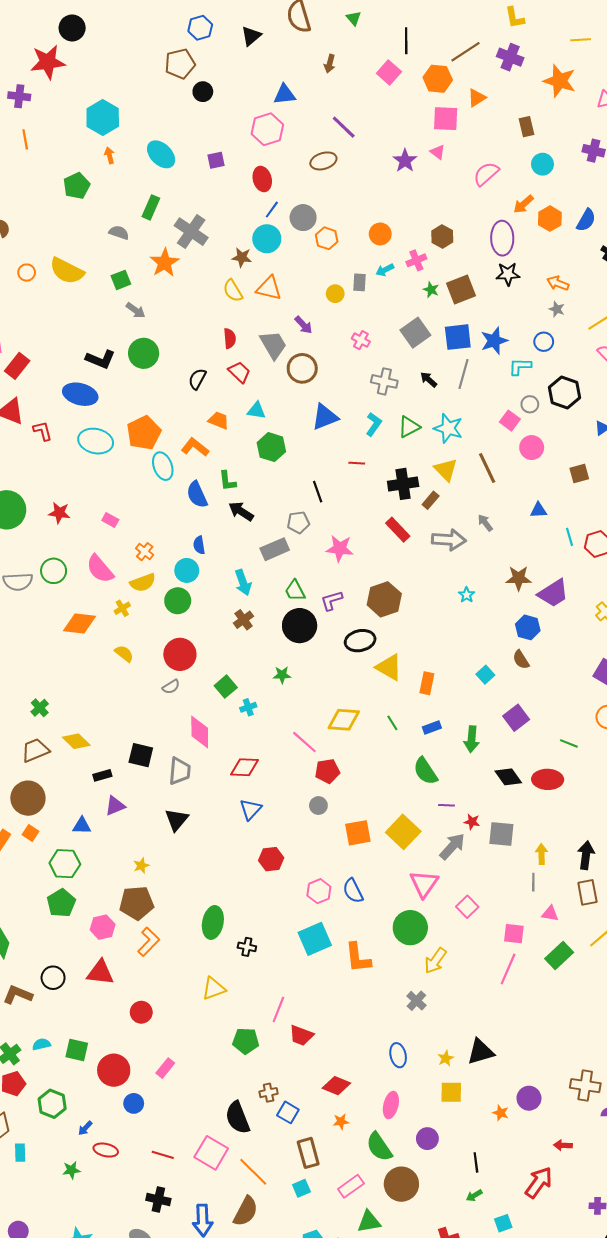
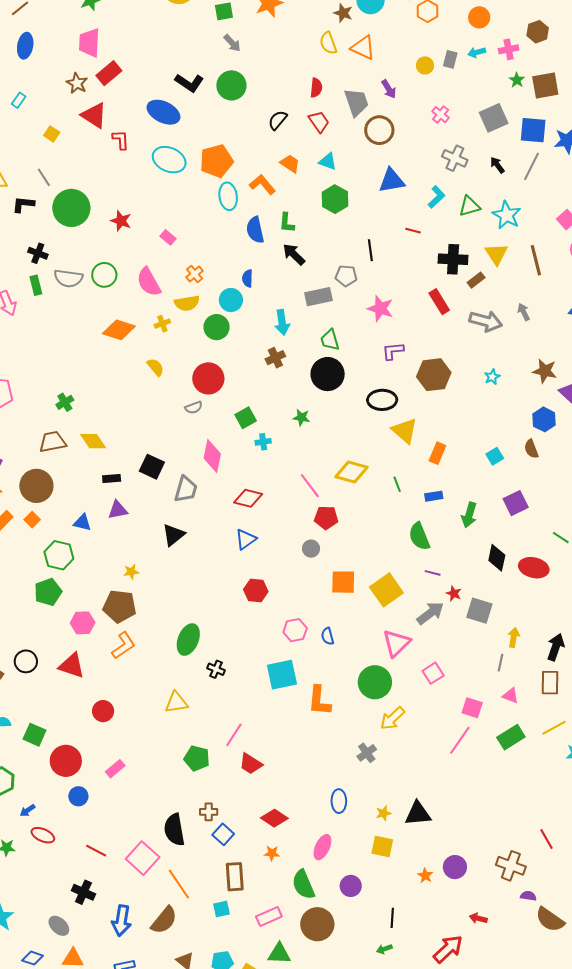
brown hexagon: (384, 599) -> (434, 375), moved
purple L-shape: (332, 601) -> (393, 351), moved
black diamond: (508, 777) -> (497, 558), turned 36
blue semicircle: (353, 891) -> (328, 636), size x0.7

